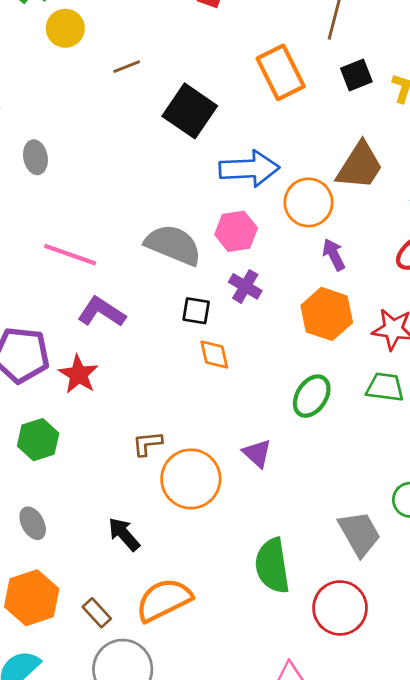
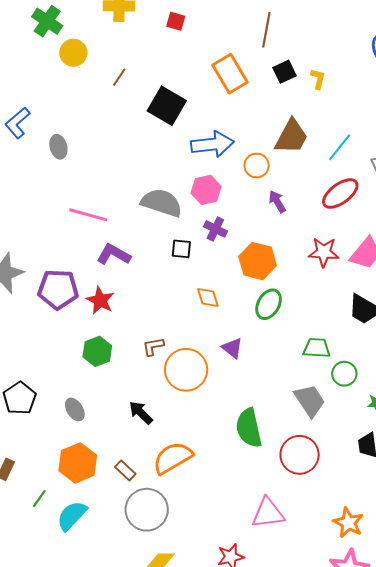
brown line: (127, 67) -> (119, 77), turned -30
orange circle: (308, 202) -> (257, 165), size x0.7
orange hexagon: (327, 314) -> (258, 261), moved
orange diamond: (214, 355) -> (208, 298), moved
green trapezoid: (385, 387) -> (317, 348), moved
green hexagon: (38, 440) -> (97, 351), moved

